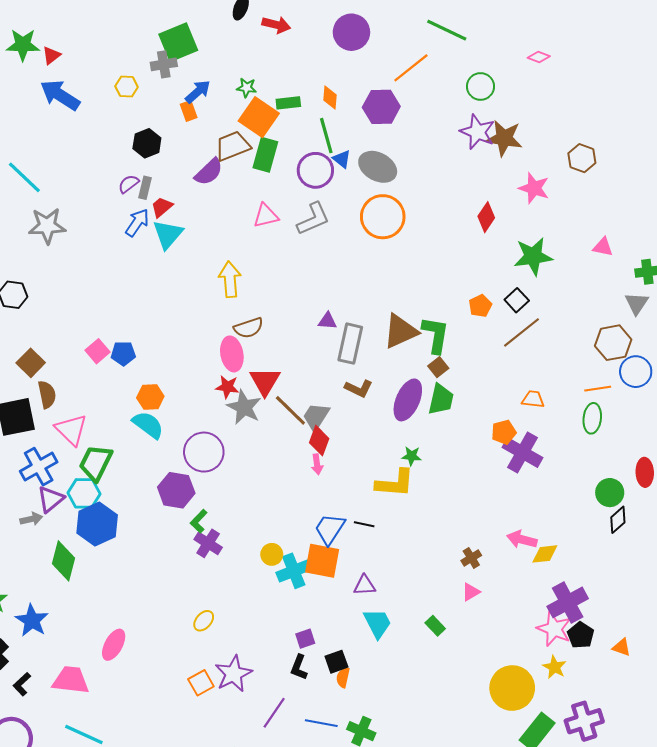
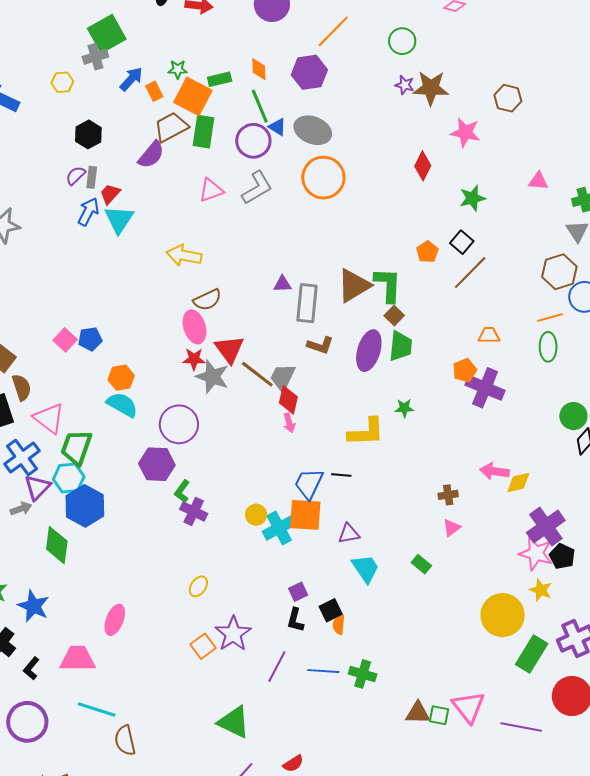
orange rectangle: (189, 111) -> (154, 91), moved
purple star: (477, 132) -> (405, 85), size x0.6
green star: (533, 256) -> (472, 198), size x0.7
yellow arrow: (230, 279) -> (184, 255), turned -68
green star: (412, 456) -> (404, 408), moved
brown cross: (471, 558) -> (448, 495), turned 30

